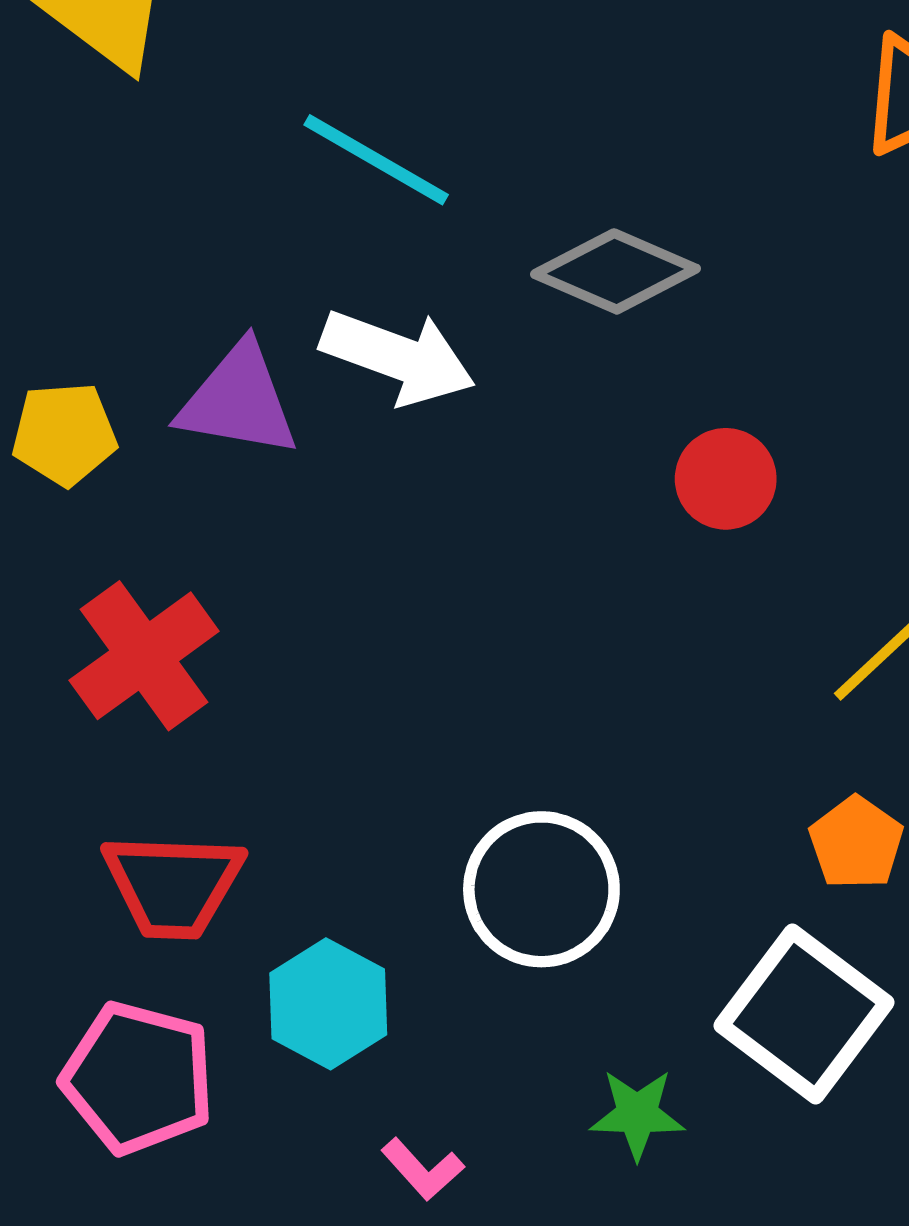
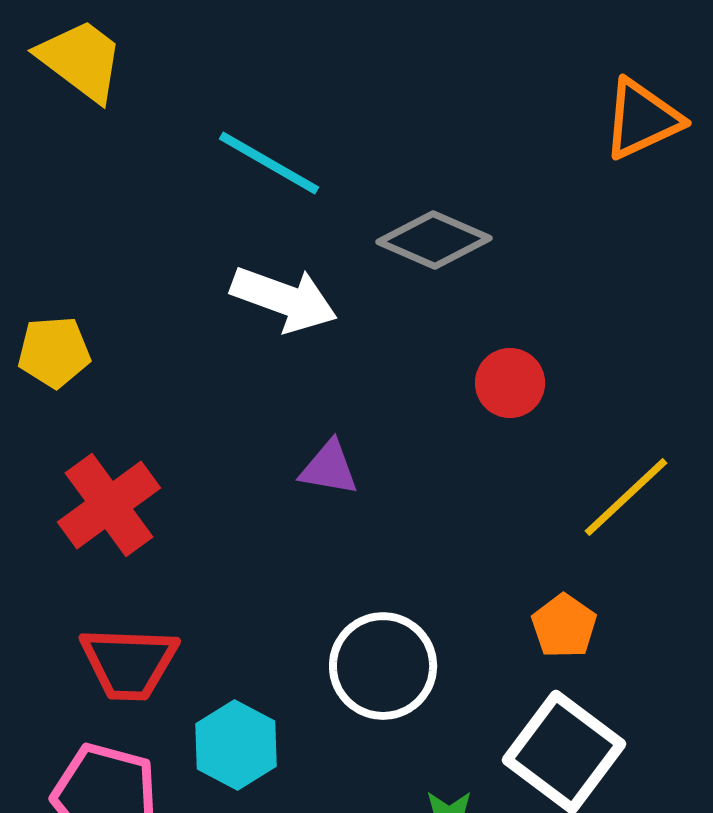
purple triangle: (238, 401) -> (329, 468), moved, size x0.7
orange pentagon: (856, 843) -> (564, 626), moved

